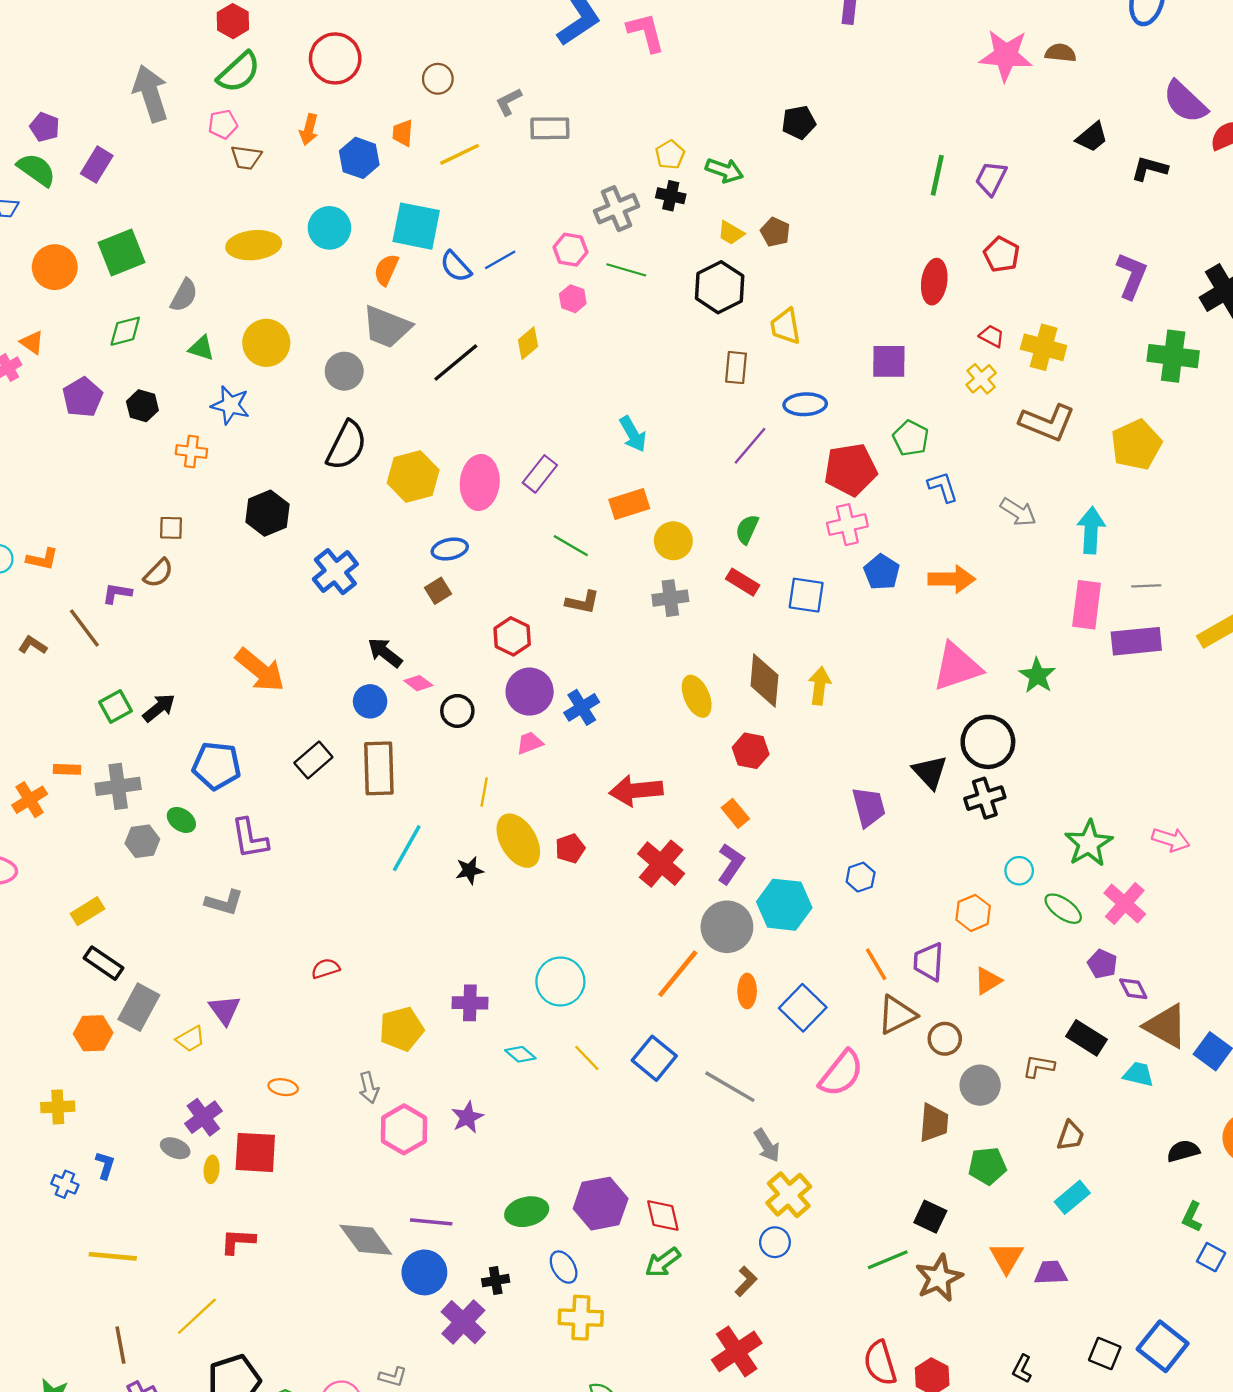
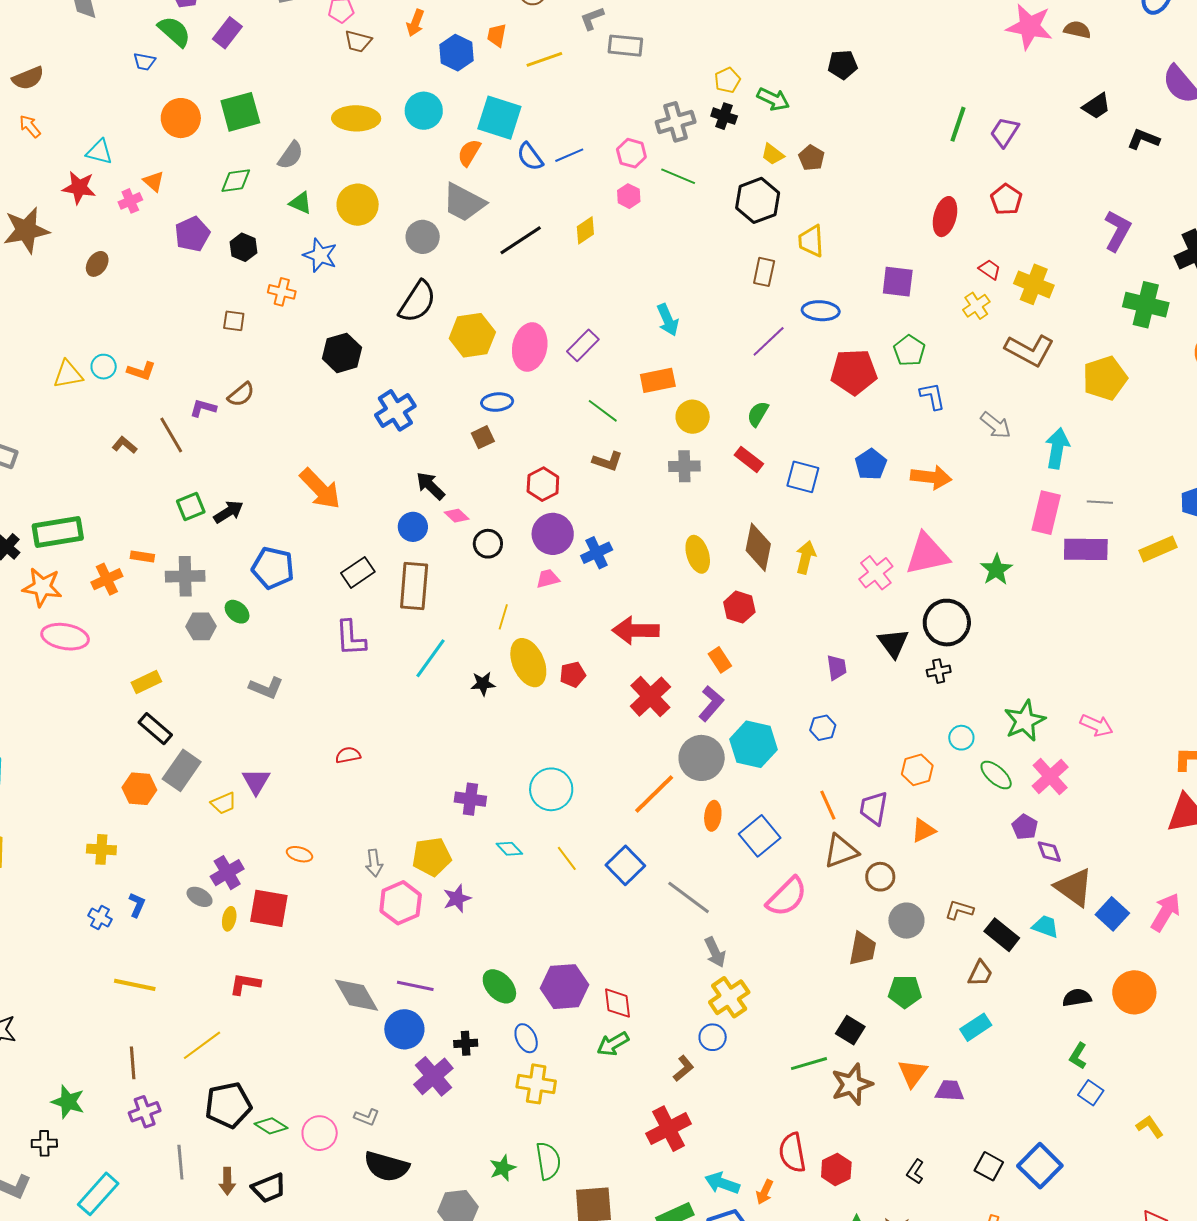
pink cross: (847, 525) -> (876, 573), moved, turned -32
brown square: (171, 528) -> (234, 321), moved
black cross: (985, 798) -> (939, 671), size x0.7
purple trapezoid: (869, 807) -> (837, 667), size x0.7
purple L-shape: (250, 838) -> (351, 638), moved
yellow pentagon: (402, 1029) -> (432, 857), moved
black rectangle: (1086, 1038) -> (1002, 935), moved
green ellipse: (527, 1212) -> (499, 986), turned 54

